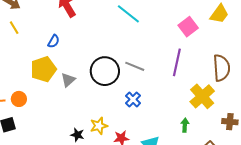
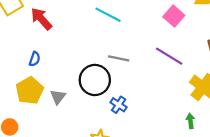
purple line: (177, 62) -> (169, 56), turned -60
gray line: (135, 66) -> (119, 58), moved
blue cross: (133, 99) -> (119, 105), moved

